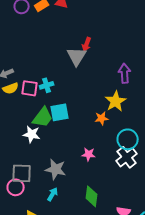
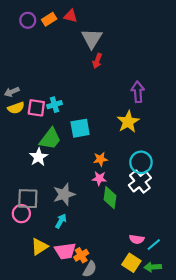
gray triangle: (77, 56) -> (92, 38), moved
cyan square: (60, 112) -> (80, 128), moved
orange star: (102, 118) -> (100, 159), moved
white star: (32, 134) -> (38, 157), turned 30
gray star: (56, 169) -> (64, 194), turned -30
green diamond: (92, 196) -> (110, 198), moved

